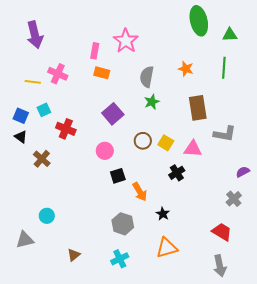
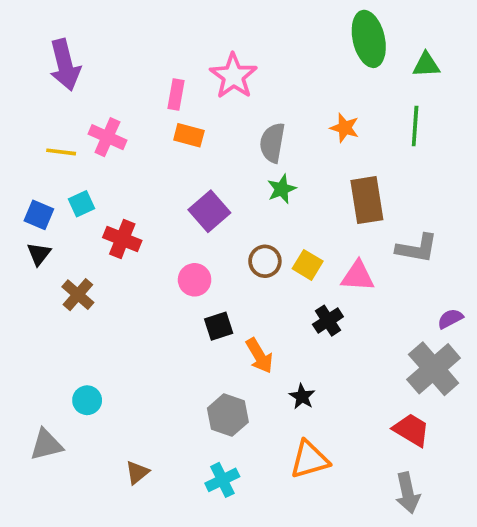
black triangle: (21, 137) -> (39, 254), turned 32
gray cross: (234, 199) -> (434, 369), size x1.8

